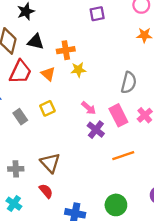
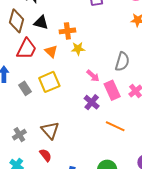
yellow square: (47, 108) -> (49, 82), size x1.5
pink arrow: (89, 108) -> (93, 76), moved
orange line: (123, 156) -> (115, 126), turned 42
gray cross: (16, 169) -> (19, 135), turned -32

